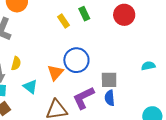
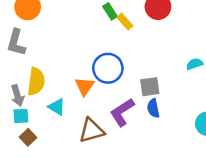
yellow rectangle: (64, 21) -> (125, 22), moved
yellow semicircle: (16, 63) -> (36, 81), size x1.6

